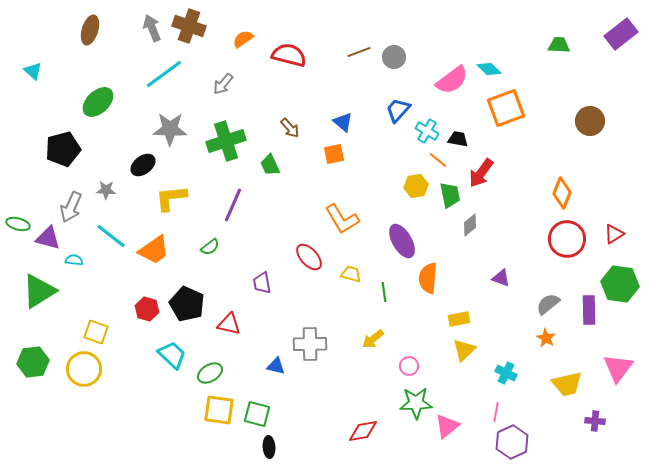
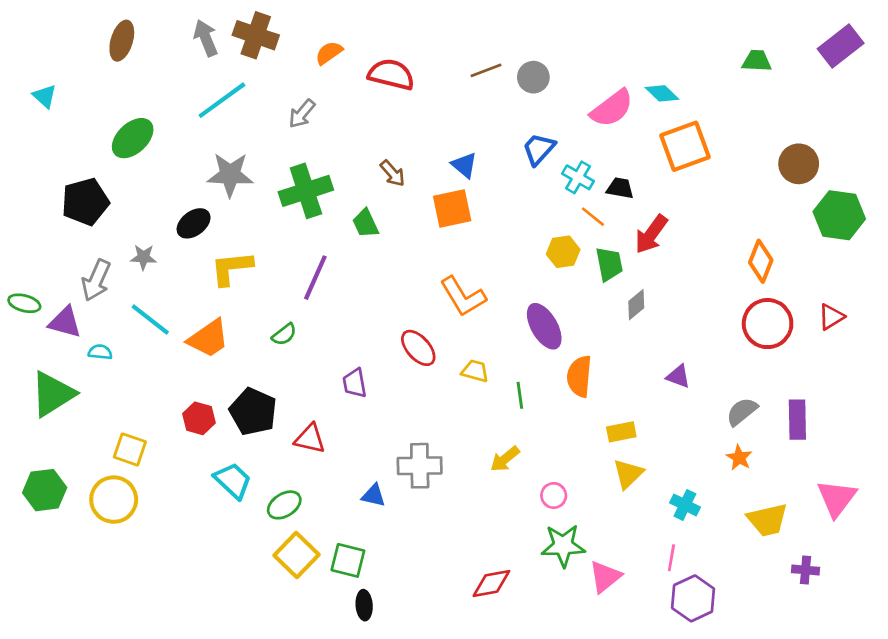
orange square: (334, 154) -> (452, 208), size x1.4
green hexagon: (620, 284) -> (839, 215), moved
yellow square: (219, 410) -> (296, 555), turned 36

